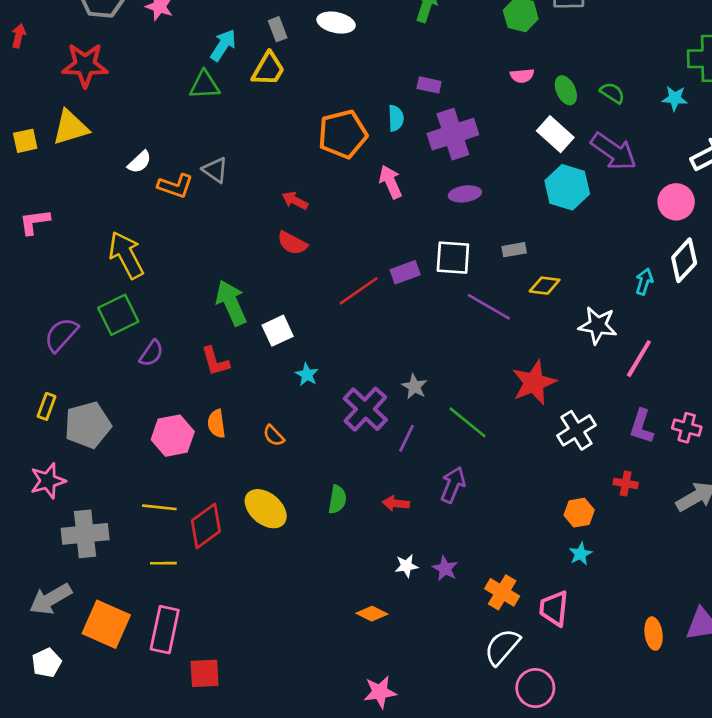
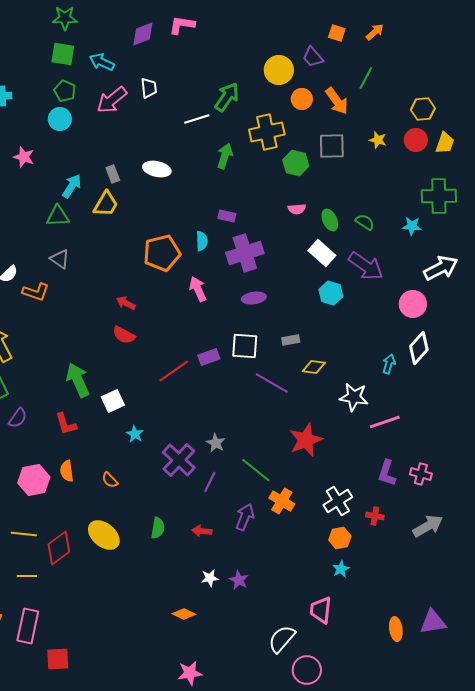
gray triangle: (215, 170) -> (60, 259), moved
cyan hexagon: (567, 187) -> (331, 293), size x0.7
pink line: (639, 359) -> (385, 422), turned 40
white cross: (576, 430) -> (338, 501), moved
orange cross: (502, 592) -> (282, 501), moved

